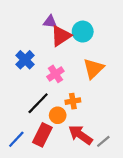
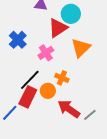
red triangle: (61, 36) -> (58, 28), moved
orange cross: (73, 101) -> (62, 78), turned 32
red rectangle: (42, 135) -> (28, 97), moved

